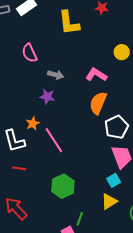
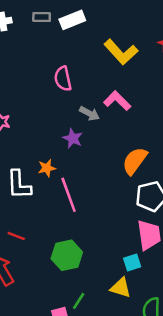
yellow L-shape: (69, 23) -> (121, 52), turned -48
pink L-shape: (96, 75) -> (117, 101), moved
red line: (19, 168) -> (16, 236), moved
yellow triangle: (109, 201) -> (121, 288), turned 36

